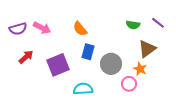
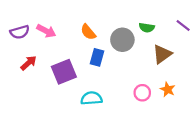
purple line: (158, 23) -> (183, 25), moved
gray circle: (111, 64) -> (122, 40), moved
orange star: (140, 69) -> (168, 89), moved

